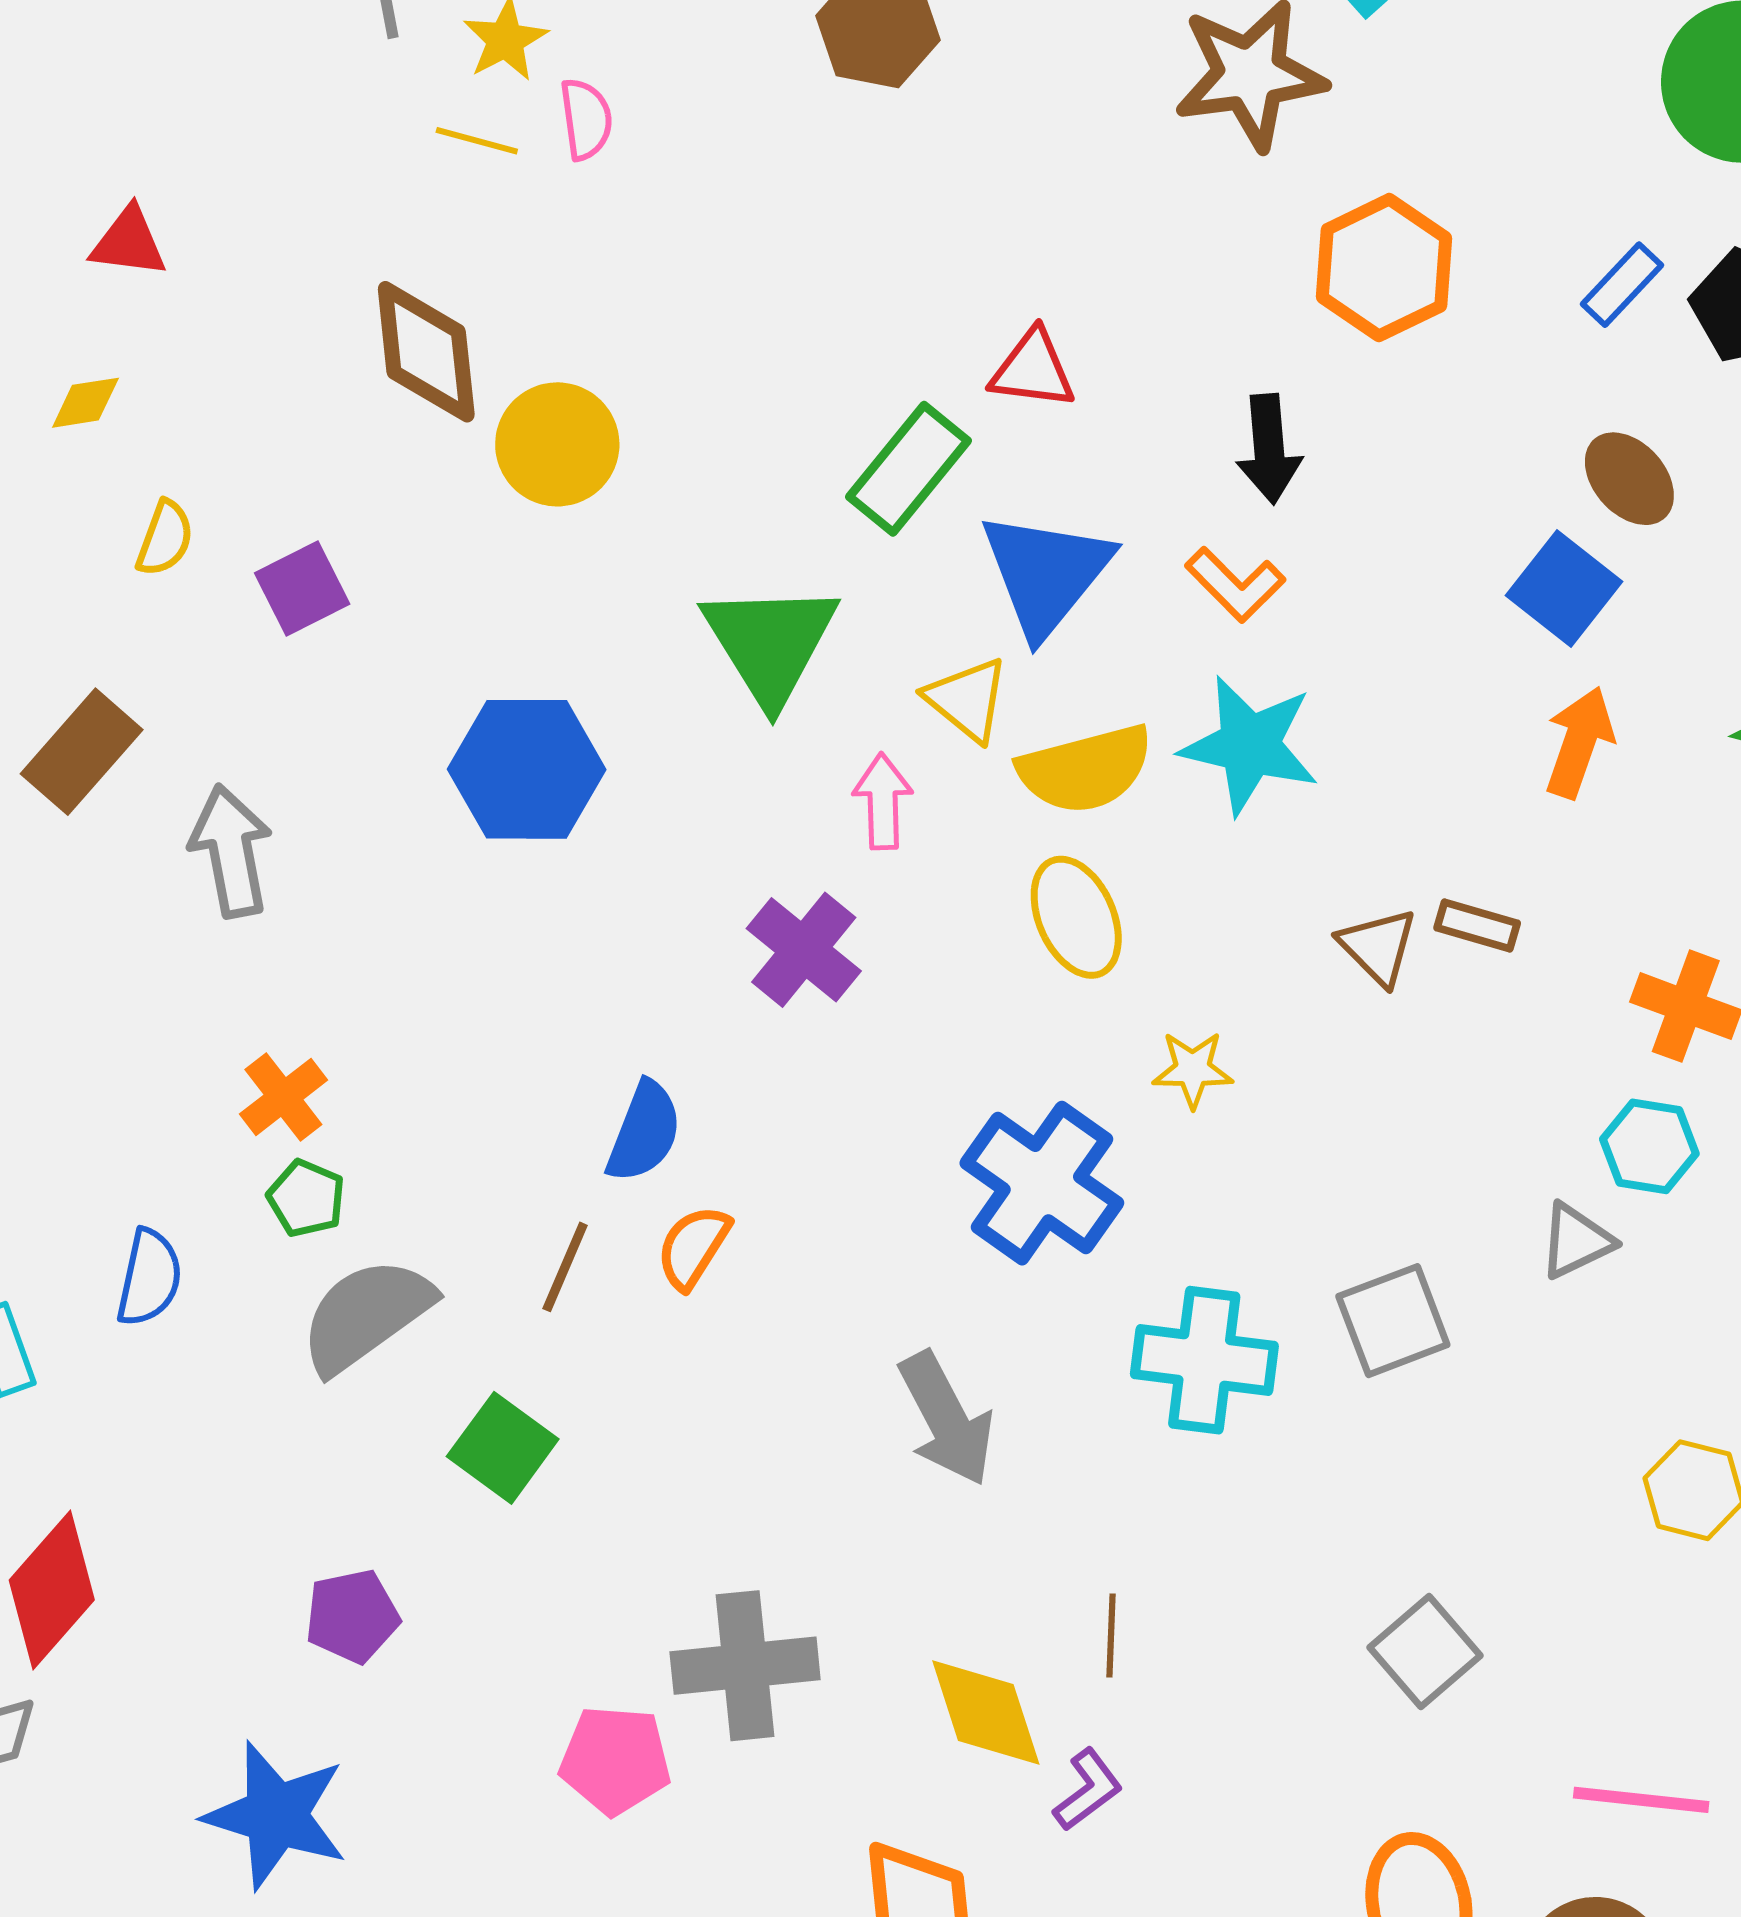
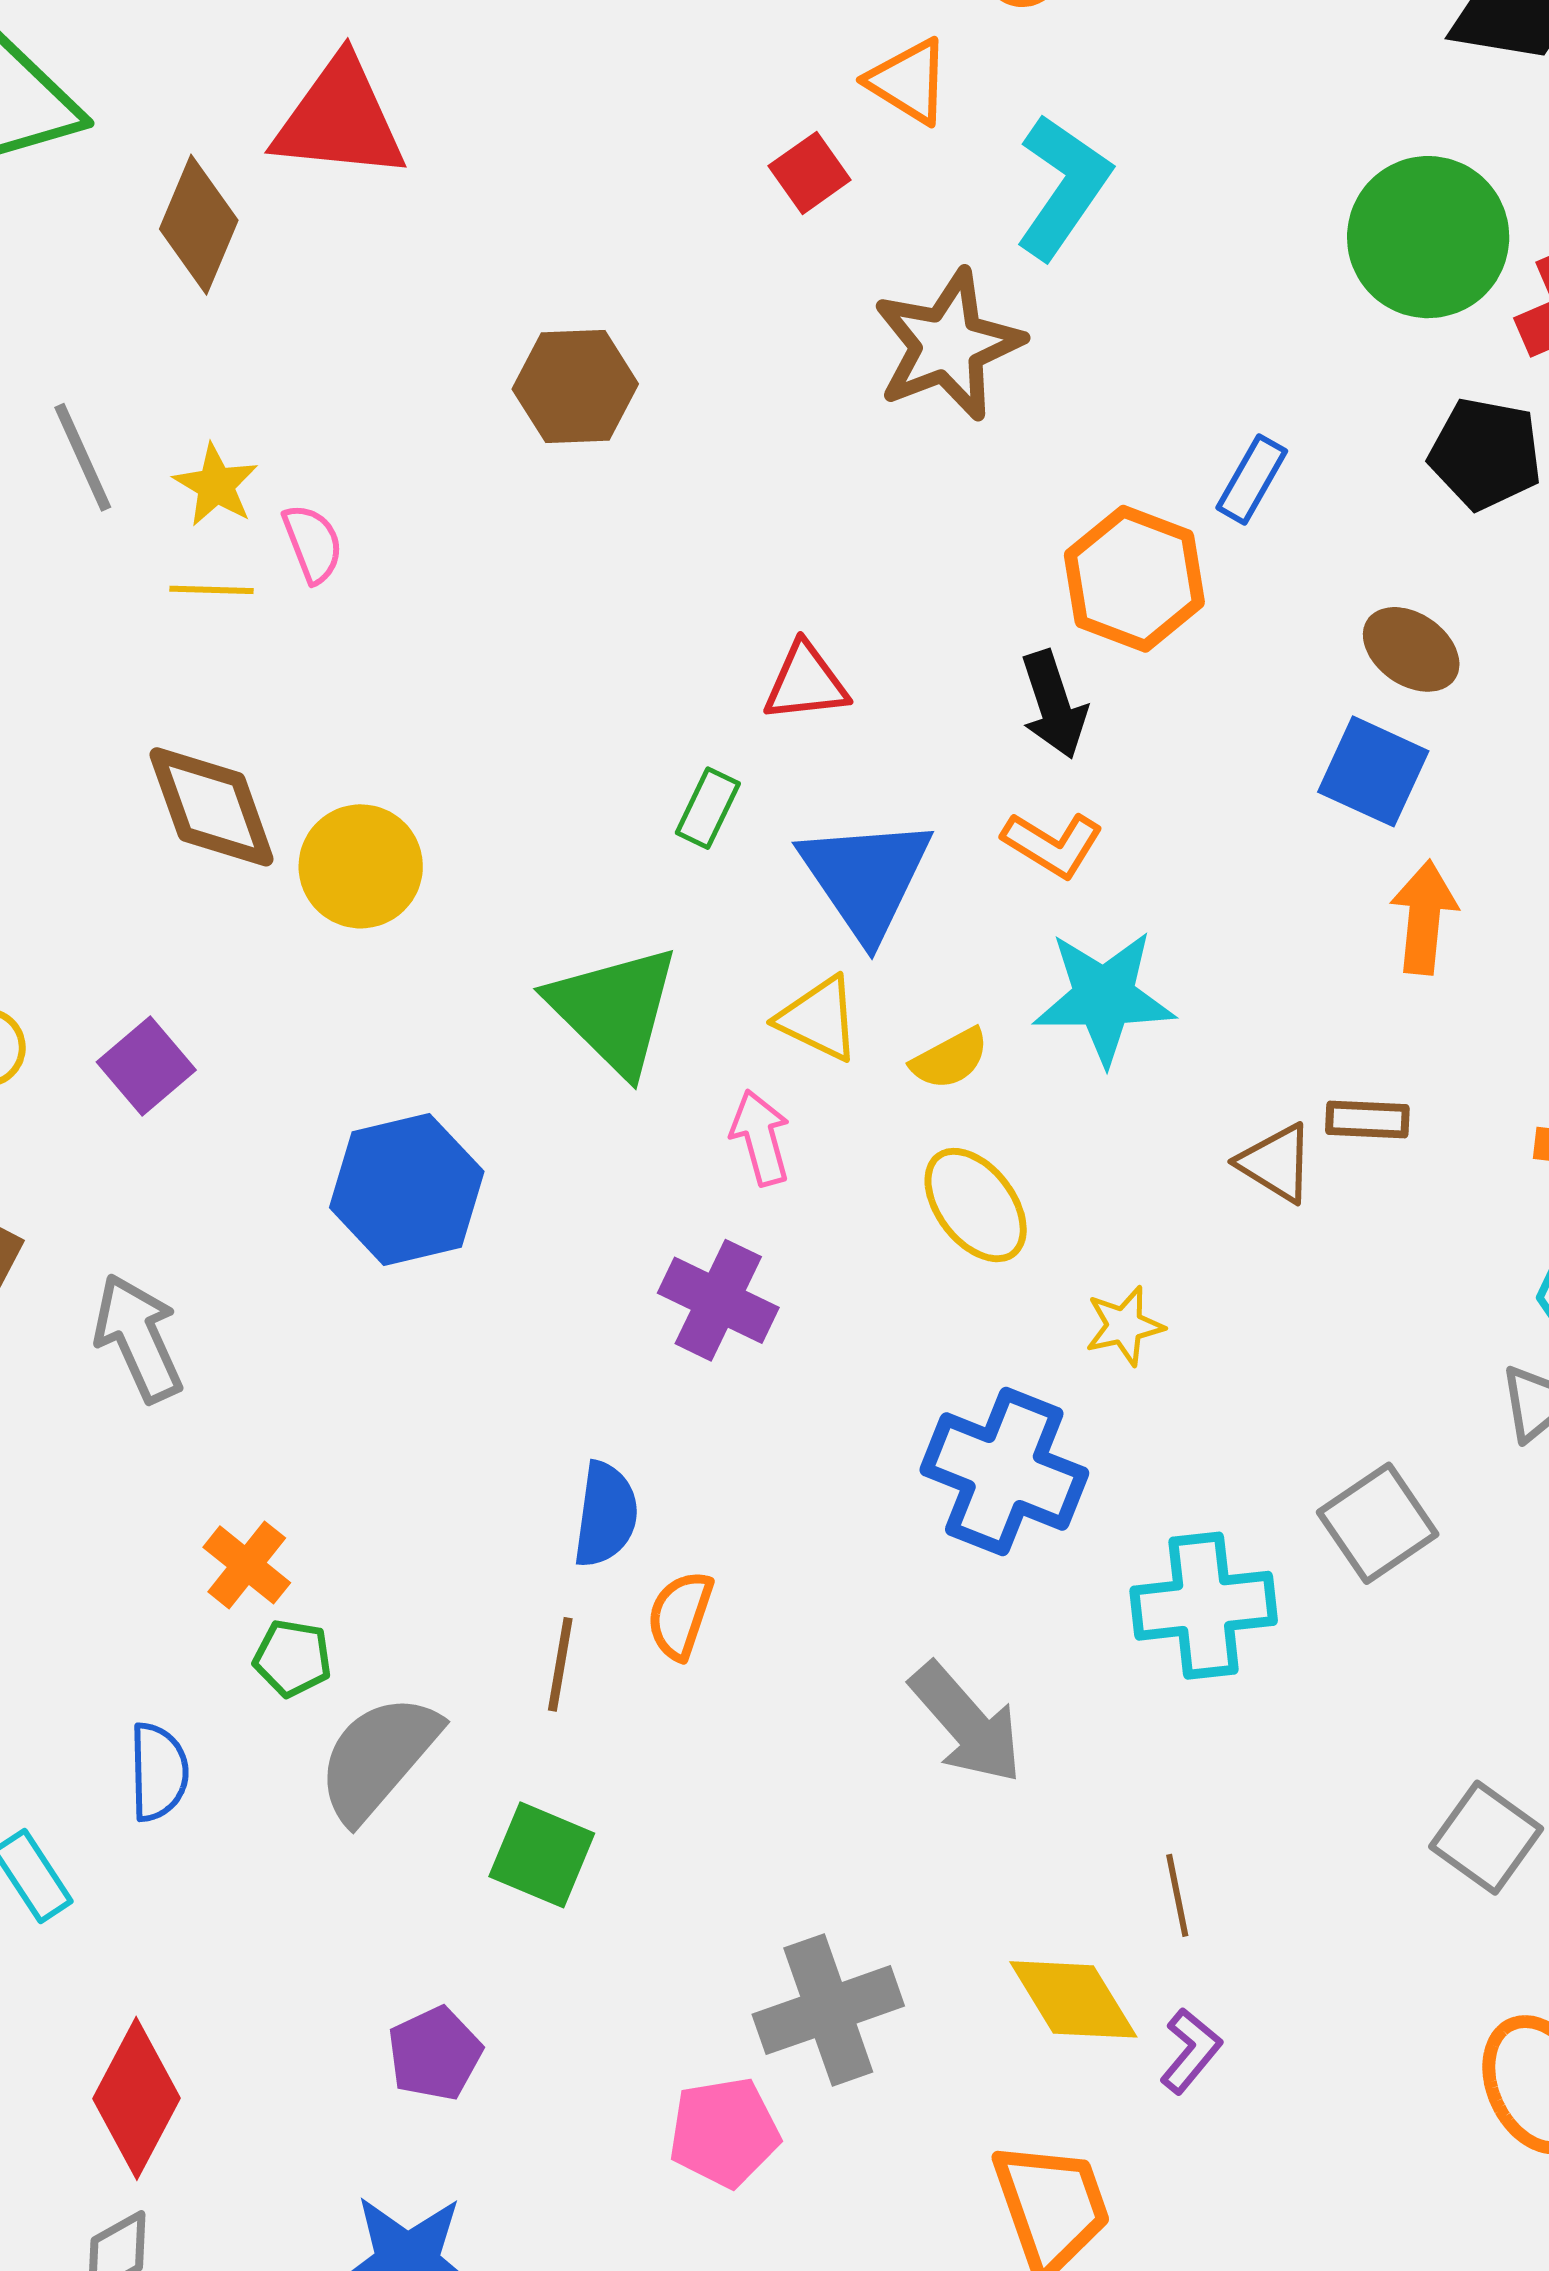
orange hexagon: (1384, 268) -> (1134, 579), moved
blue rectangle: (1622, 285) -> (1252, 479), moved
green rectangle: (908, 469) -> (708, 808), size x0.6
yellow semicircle: (1085, 769) -> (950, 1059), size x0.6

